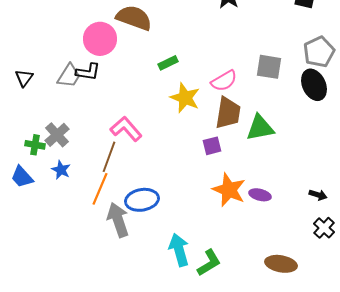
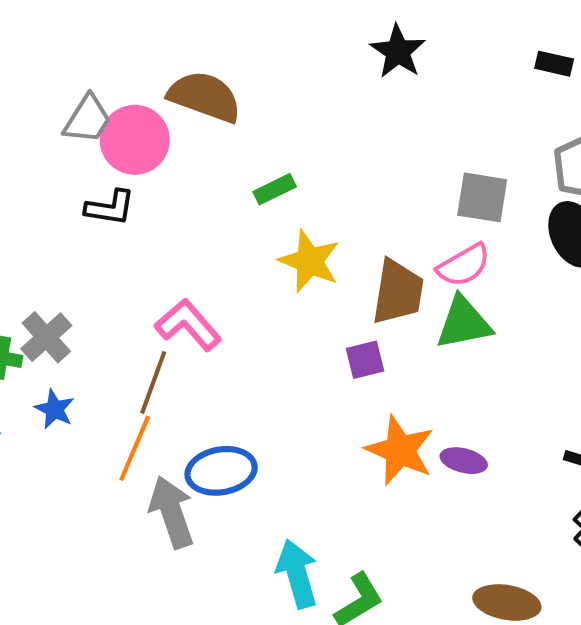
gray trapezoid: (69, 76) -> (87, 119), moved
pink semicircle: (224, 81) -> (464, 265), moved

